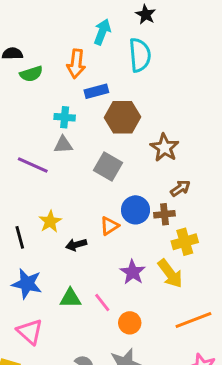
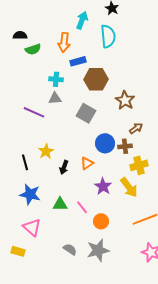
orange triangle: (109, 226) -> (87, 163), moved
black arrow: (76, 245) -> (64, 167), turned -56

